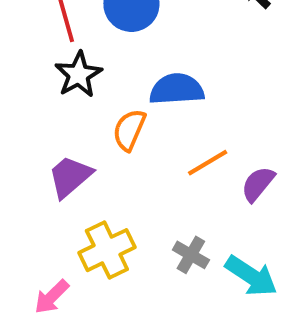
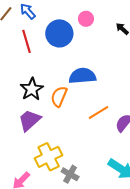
black star: (78, 75) -> (32, 89), moved
gray cross: (191, 255) -> (70, 174), moved

